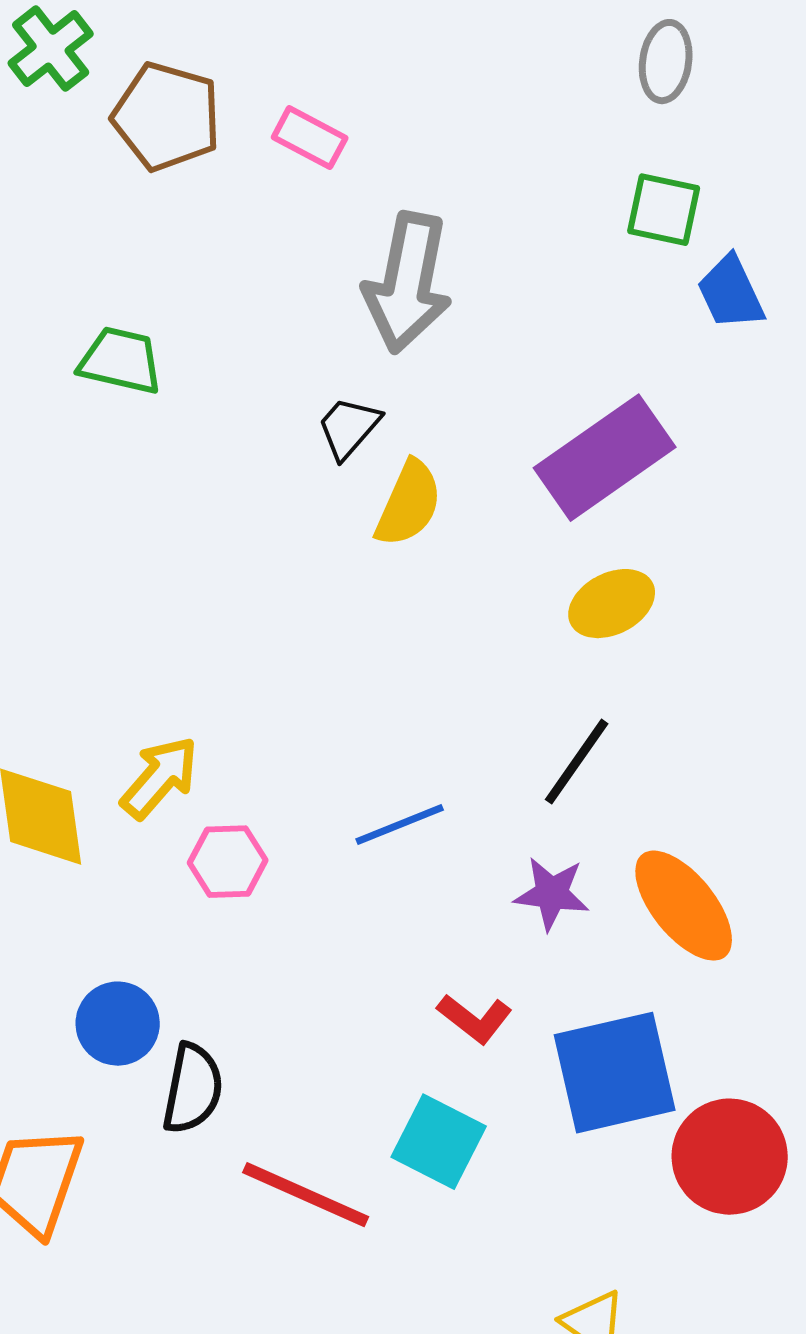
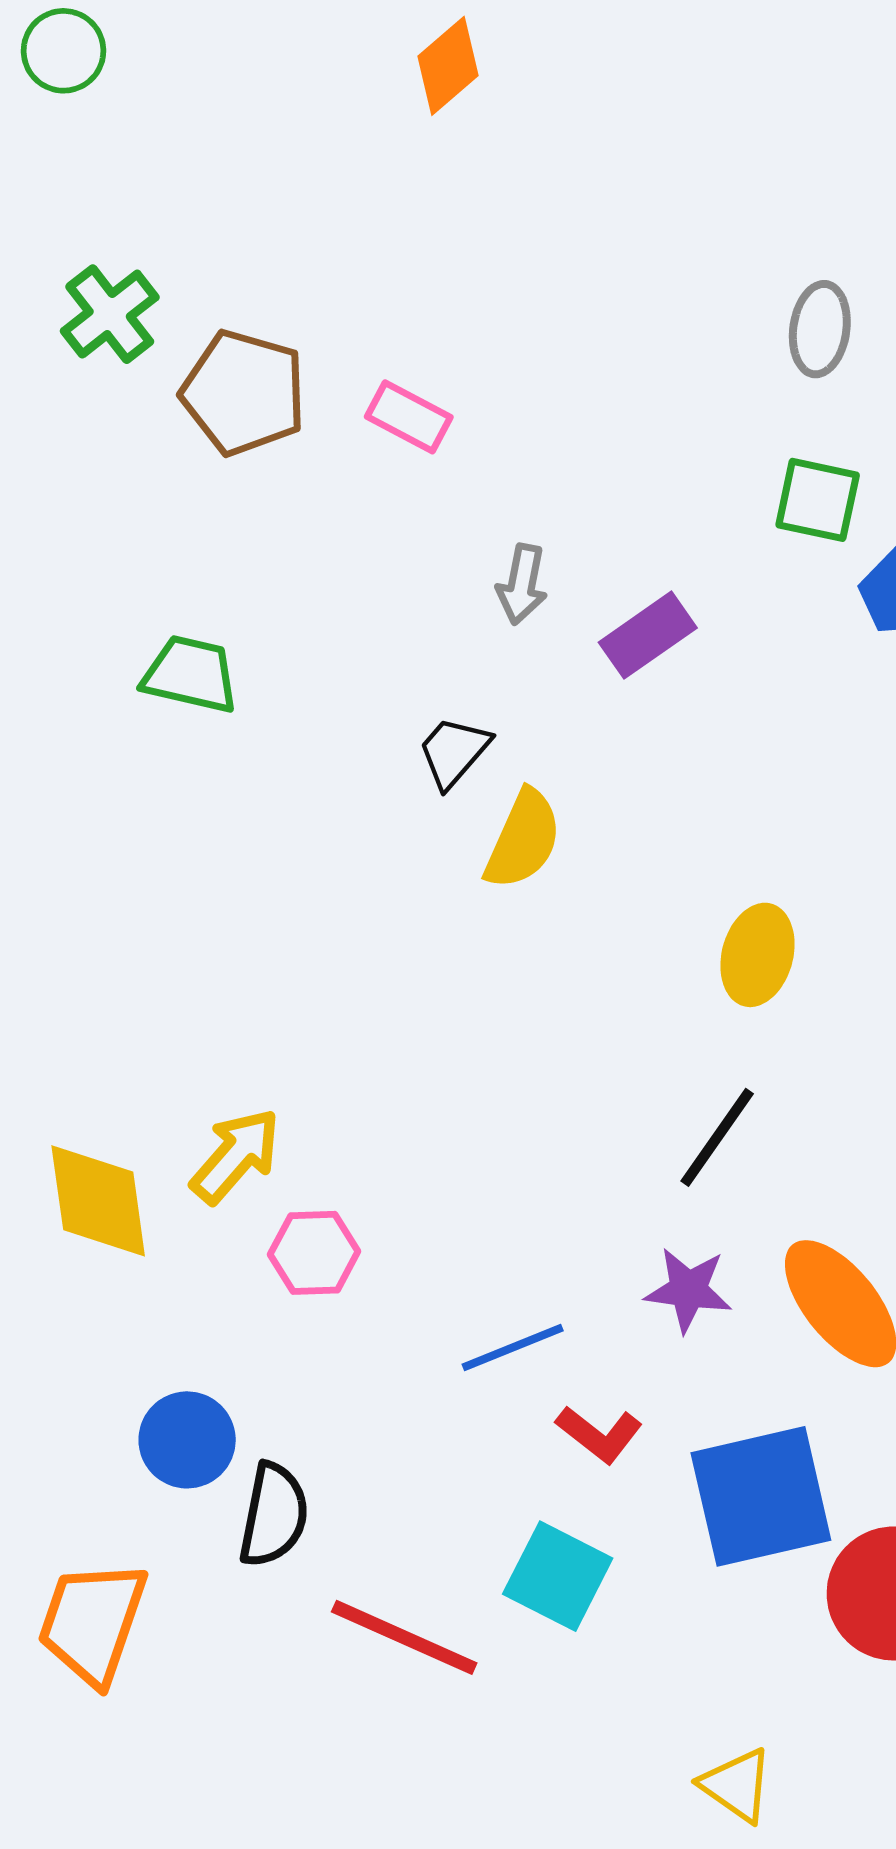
gray arrow: (408, 283) -> (522, 584), size x0.5
purple rectangle: (605, 458) -> (648, 635), moved, size x0.6
yellow ellipse: (612, 604) -> (757, 955), turned -48
blue line: (400, 825) -> (513, 1348), moved

